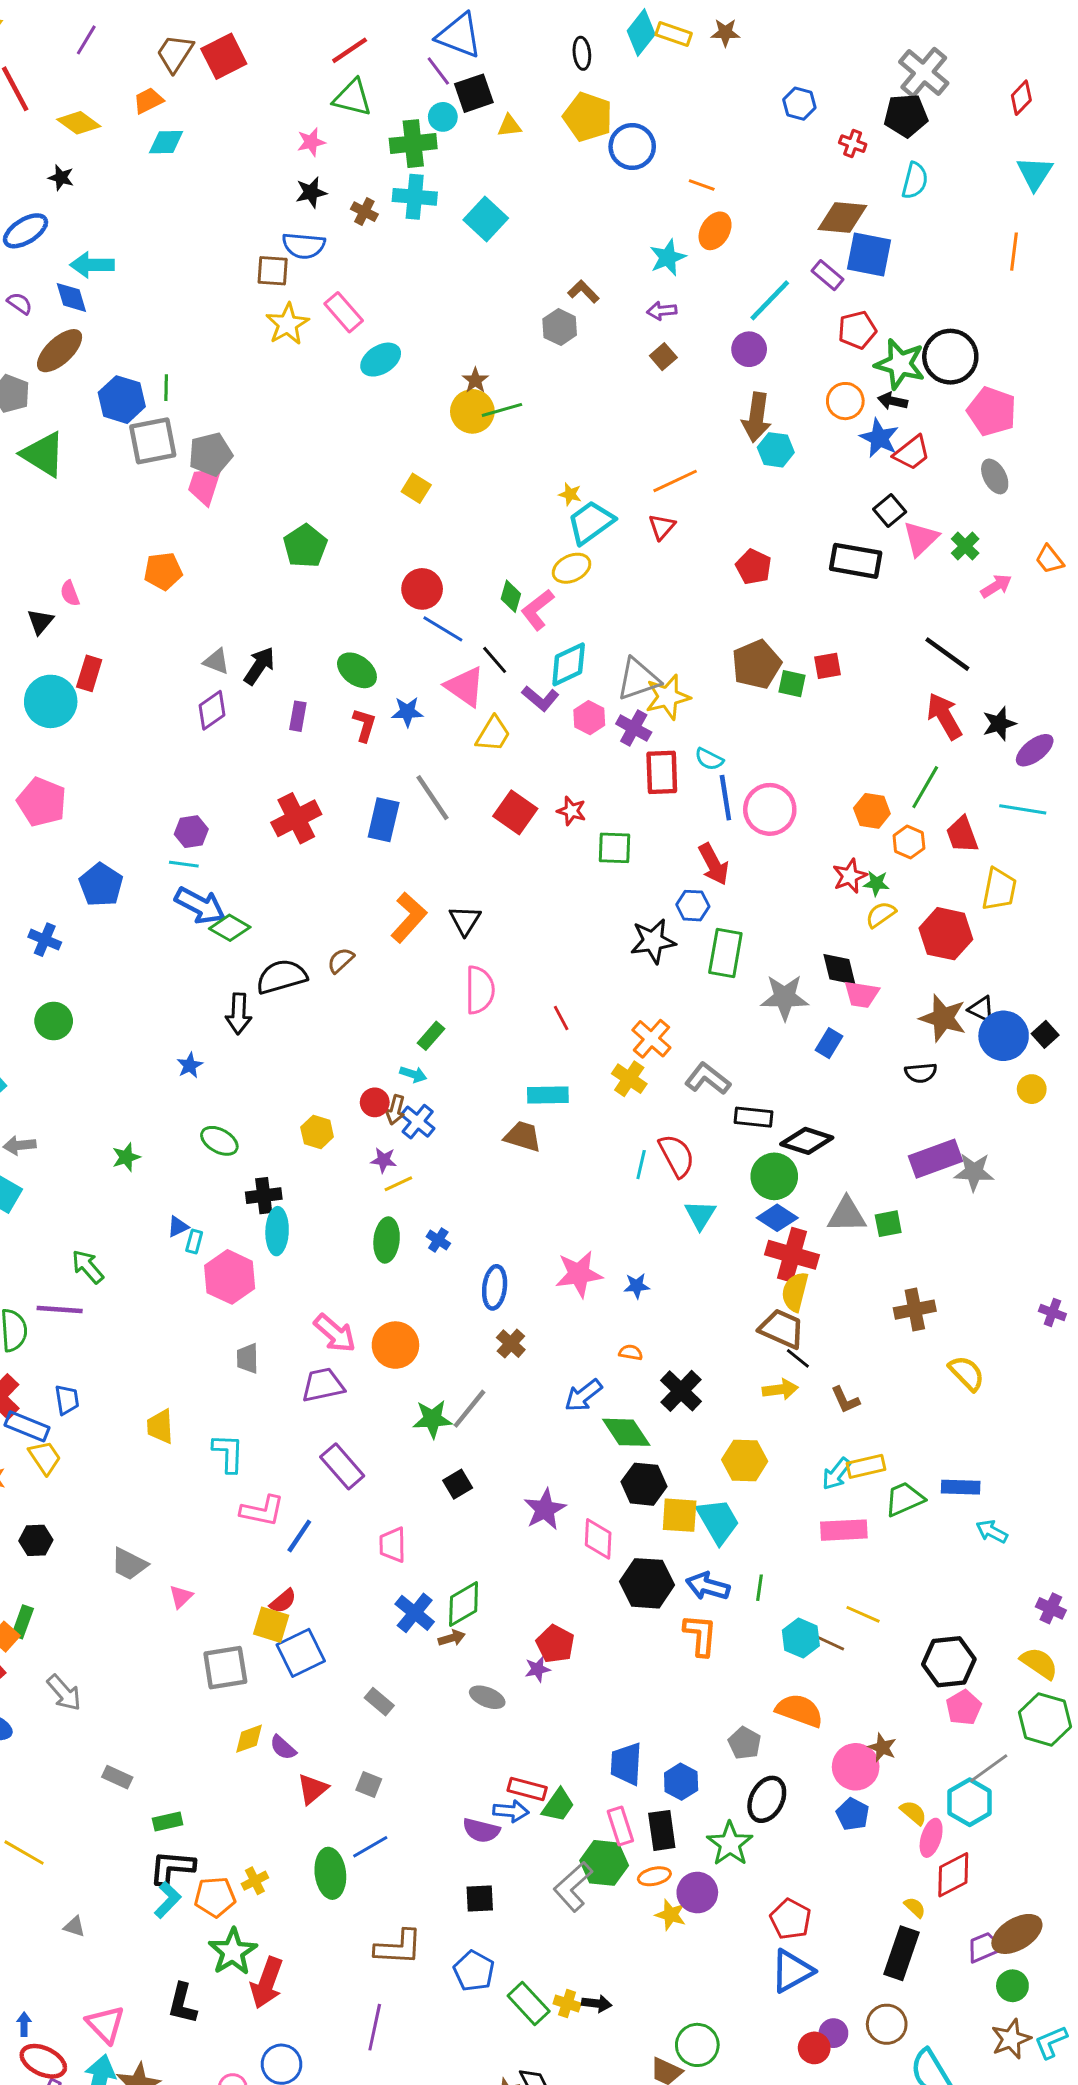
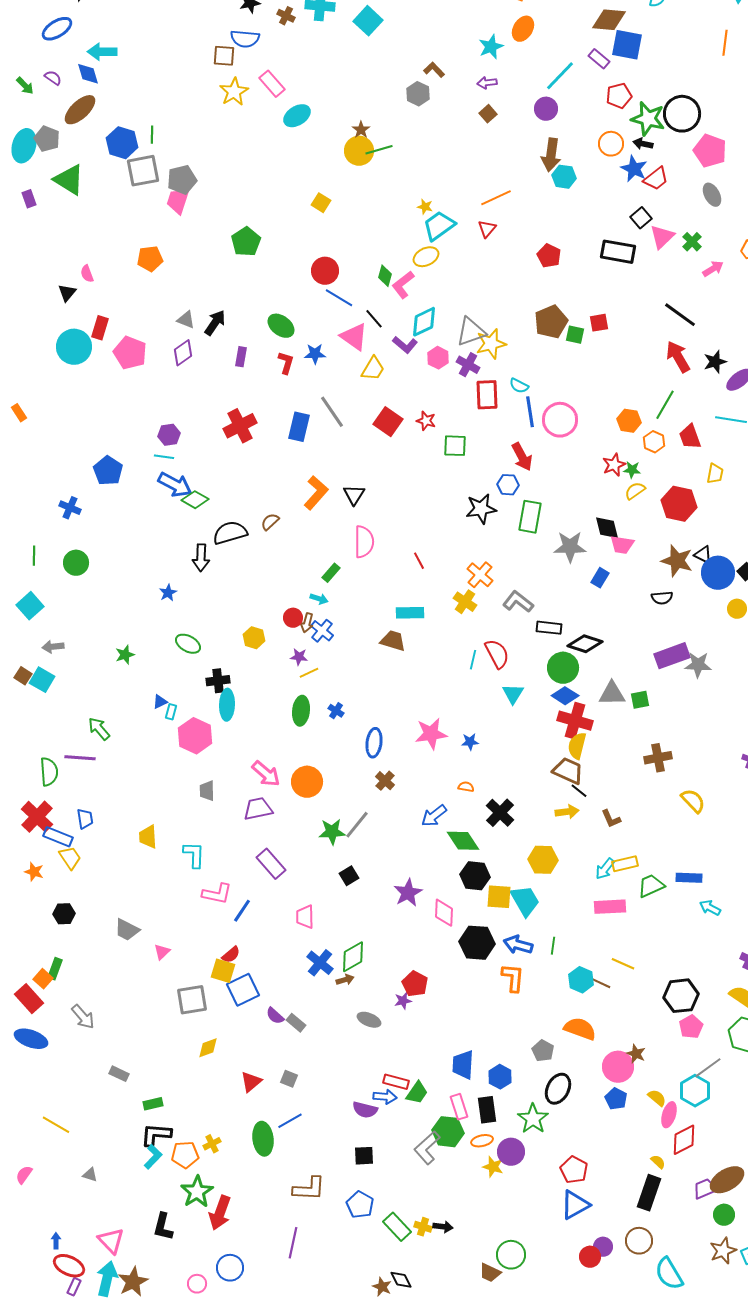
pink pentagon: (42, 802) -> (130, 353), moved
yellow trapezoid: (999, 889) -> (715, 474), size x0.7
purple semicircle: (283, 1748) -> (275, 1016), moved

